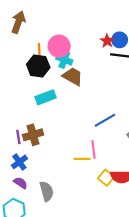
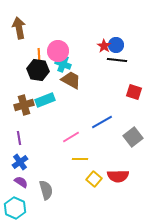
brown arrow: (18, 22) -> (19, 28), turned -30
brown cross: (33, 135) -> (24, 105), moved
pink line: (94, 149) -> (71, 137), moved, turned 66
yellow square: (106, 178) -> (94, 179), moved

